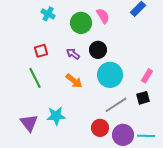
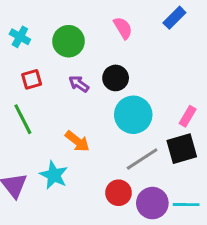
cyan cross: (48, 14) -> (20, 37), moved
green circle: (81, 23) -> (68, 41), moved
orange arrow: (74, 81) -> (77, 141), moved
black square: (143, 98) -> (182, 149), size x1.5
cyan star: (56, 116) -> (54, 175), turned 30

